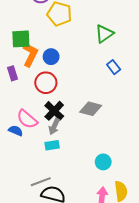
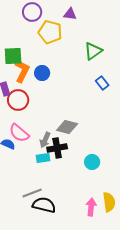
red circle: (46, 83) -> (18, 100), moved
gray diamond: (91, 109) -> (67, 127), moved
black cross: (54, 111) -> (57, 148), moved, turned 36
cyan circle: (103, 162) -> (92, 162), moved

